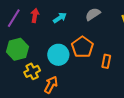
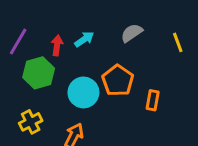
red arrow: (35, 15) -> (57, 45), moved
green hexagon: (17, 49) -> (39, 73), moved
yellow cross: (32, 71) -> (31, 122), moved

